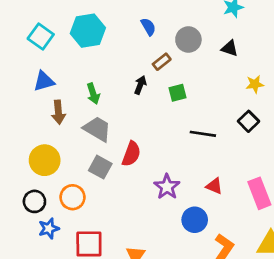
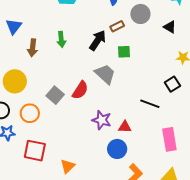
blue triangle: (44, 81) -> (14, 26), moved, turned -48
black arrow: (140, 85) -> (98, 40), size x1.5
gray trapezoid: (97, 129) -> (105, 74), moved
black line: (203, 134) -> (150, 104), moved
red triangle: (214, 186) -> (125, 127), moved, turned -32
purple star: (167, 187) -> (102, 120), turned -30

